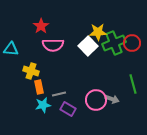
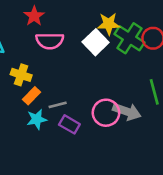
green cross: (114, 43) -> (129, 38), turned -35
orange rectangle: (39, 87) -> (31, 96), turned 56
gray arrow: (112, 99) -> (127, 111), size x1.5

